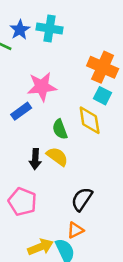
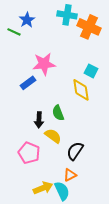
cyan cross: (50, 28) -> (67, 15), moved
orange cross: (103, 67) -> (89, 27), moved
green semicircle: (60, 129) -> (58, 113), moved
yellow semicircle: (57, 156) -> (53, 136), moved

